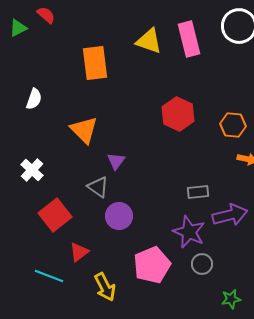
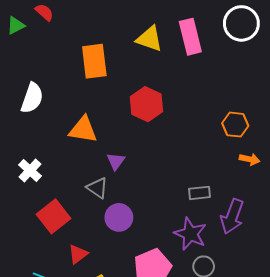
white semicircle: (34, 99) -> (32, 98), size x1.4
red hexagon: (178, 114) -> (146, 104), moved
orange triangle: (84, 130) -> (83, 130), turned -36
purple arrow: (230, 215) -> (232, 216), turned 124

